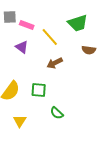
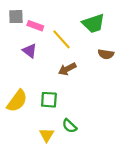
yellow triangle: (20, 121) -> (47, 135), moved

